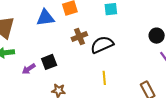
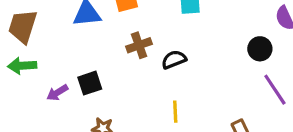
black semicircle: (102, 45) -> (174, 60), size x0.7

